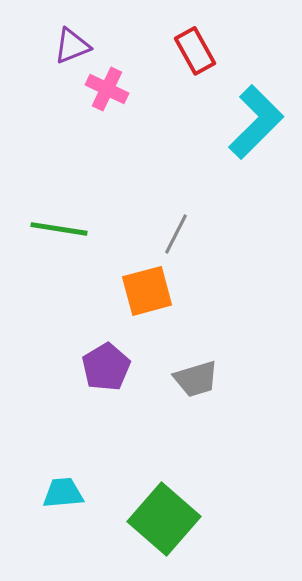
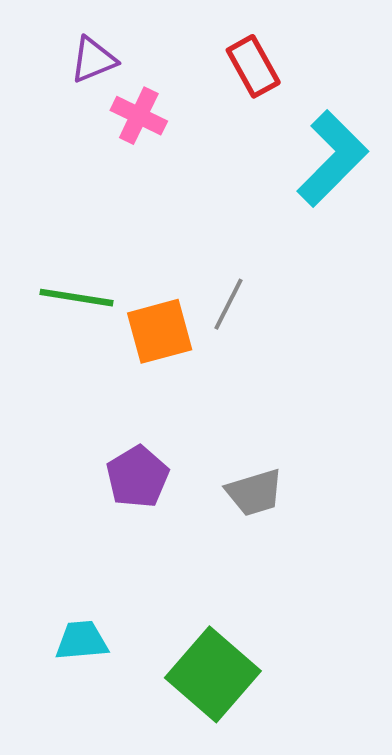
orange square: (147, 291) -> (160, 331), moved

